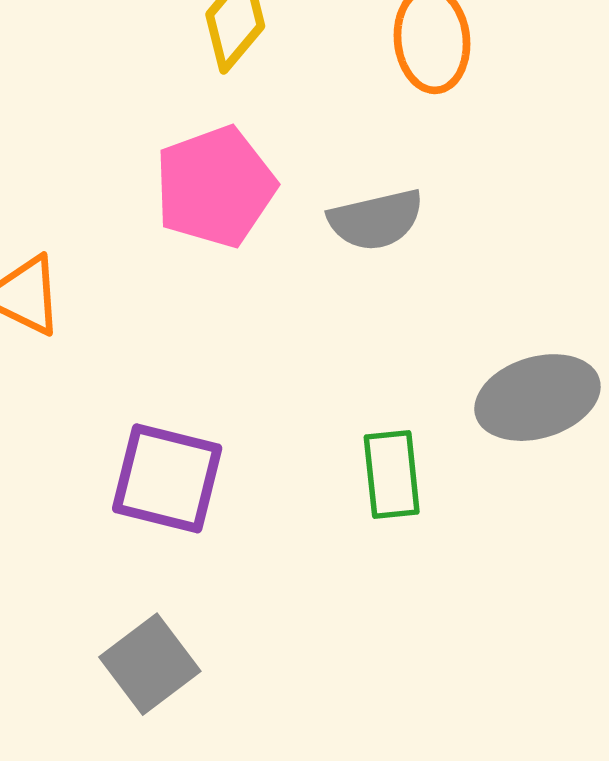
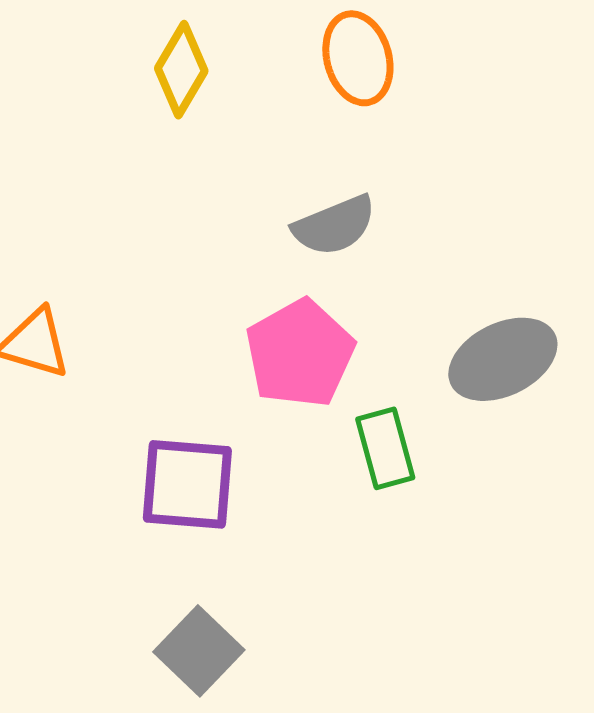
pink pentagon: (215, 187) -> (300, 354), moved

